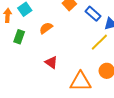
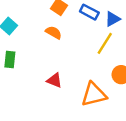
orange semicircle: (46, 28) -> (54, 33), moved, turned 80

